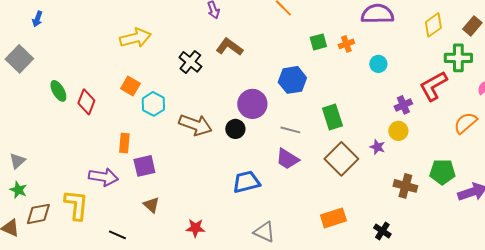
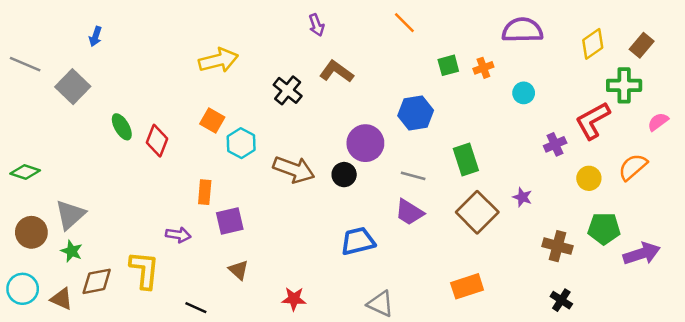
yellow circle: (398, 131) -> (589, 178), moved
gray triangle: (17, 161) -> (70, 215), size x1.5
purple arrow: (103, 177) -> (178, 235), size x0.7
black cross: (382, 231) -> (561, 300), moved

